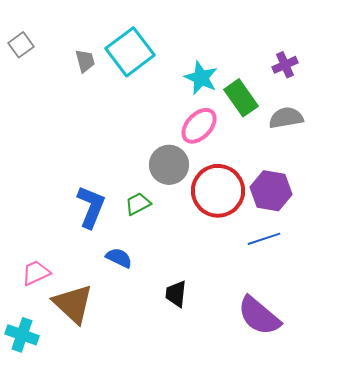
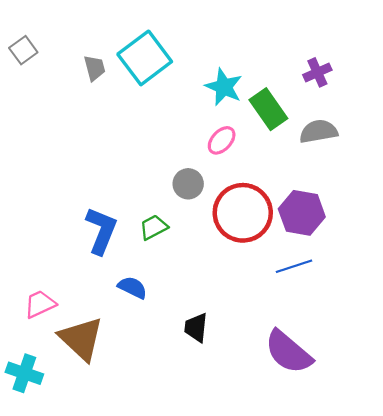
pink ellipse: (199, 126) -> (222, 140), size x0.7
gray circle: (169, 165) -> (188, 184), size x0.7

